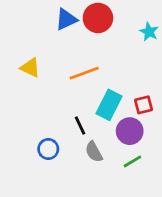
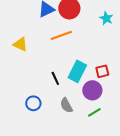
orange line: (84, 73) -> (61, 35), moved
black line: (80, 126) -> (55, 78), moved

